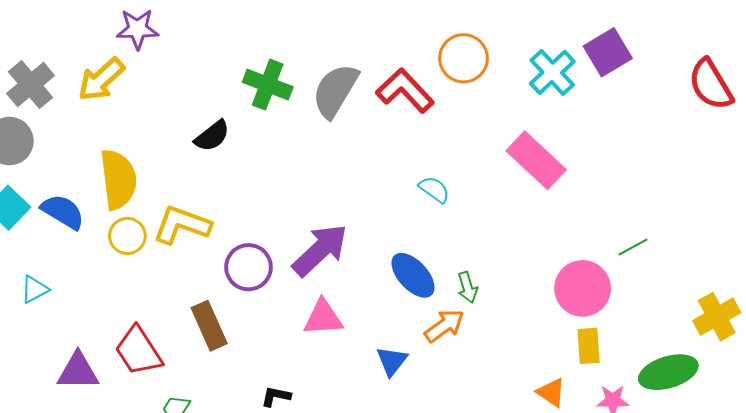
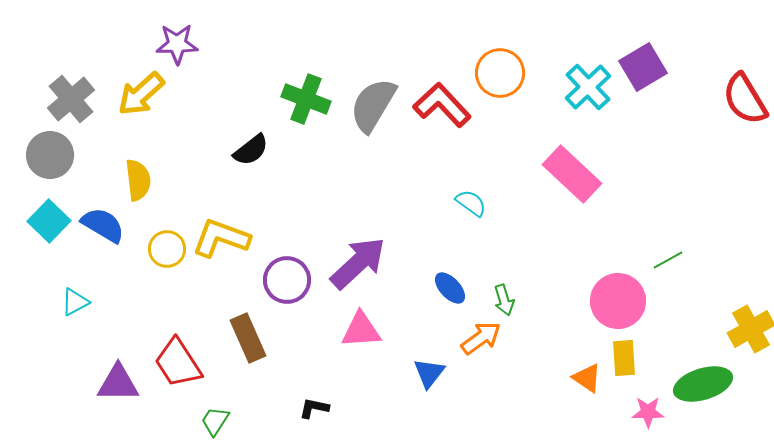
yellow semicircle: (118, 179) -> (138, 180), moved, size x0.7
blue ellipse: (413, 275) -> (450, 288), size x0.7
orange triangle: (551, 392) -> (587, 378), moved

